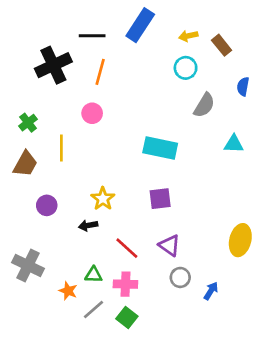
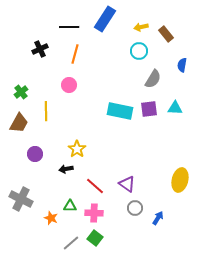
black cross: (53, 65) -> (40, 49), size x0.6
purple square: (160, 199) -> (149, 109), moved
gray line: (93, 310) -> (71, 243), moved

